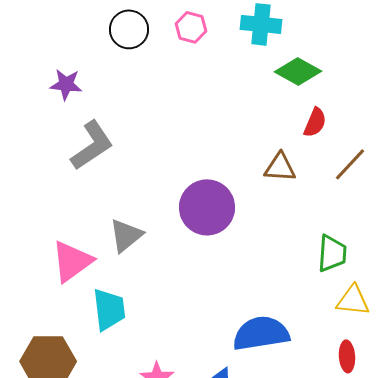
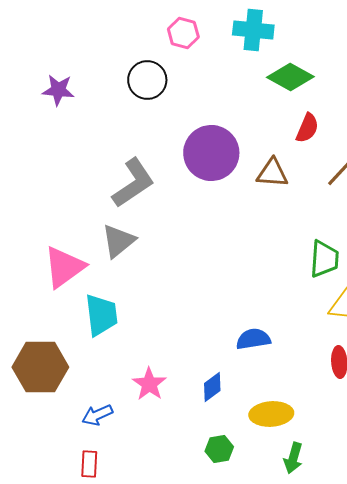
black circle: (129, 29) -> (147, 80), moved
gray L-shape: (92, 145) -> (133, 183), moved
purple circle: (207, 207) -> (211, 153), moved
blue semicircle: (261, 333) -> (253, 339), size x0.6

